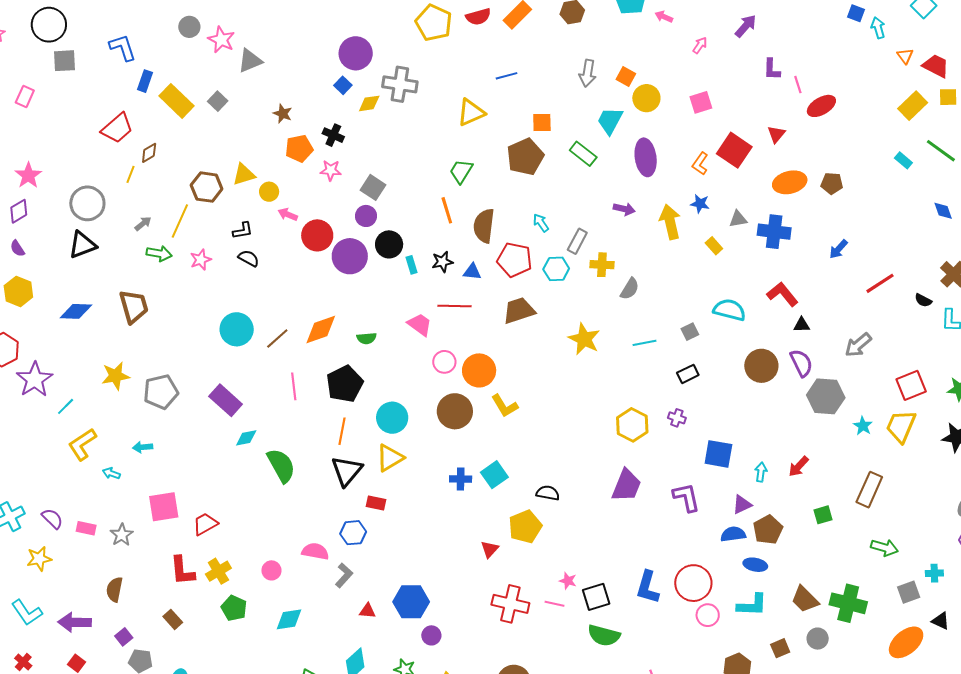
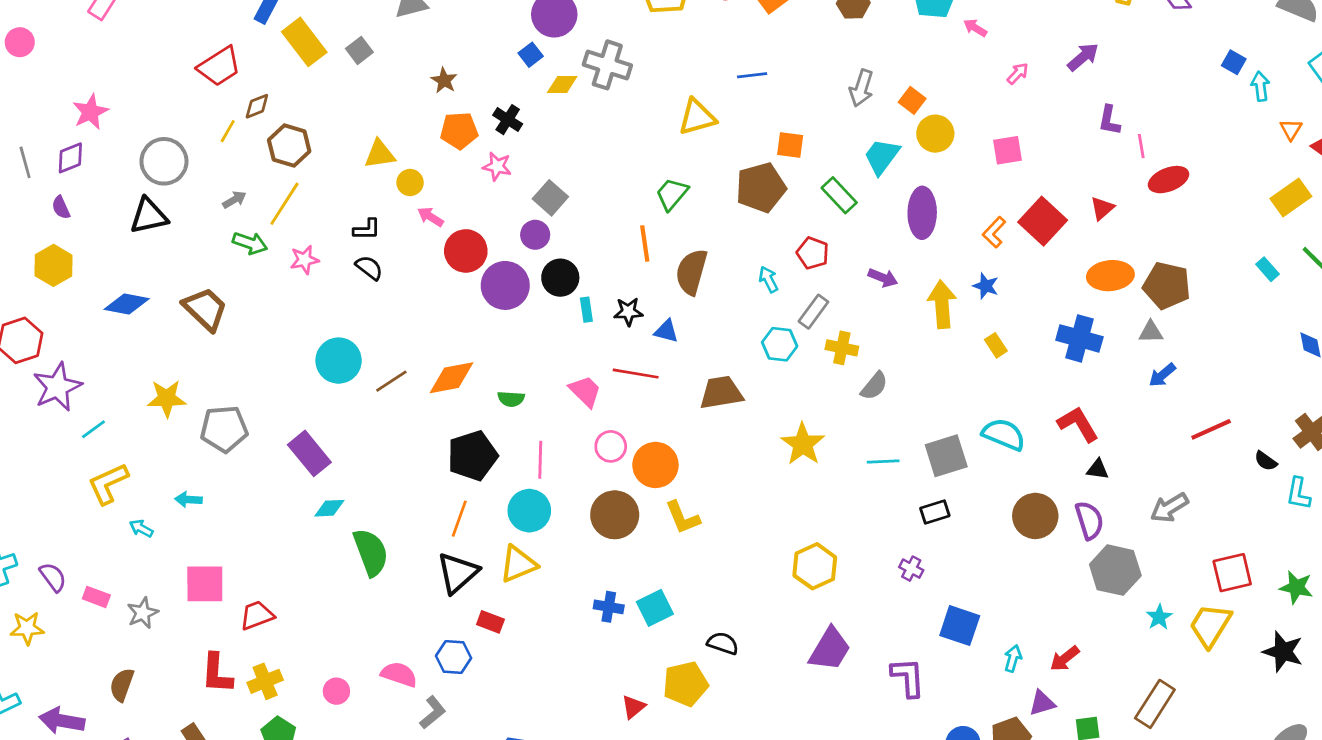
brown pentagon: (832, 183) -> (1167, 286), size x1.6
brown hexagon: (207, 187) -> (289, 146), moved
gray triangle: (738, 219) -> (1151, 332), moved
red pentagon: (514, 260) -> (813, 253), moved, size x0.7
brown trapezoid: (134, 306) -> (205, 309), turned -39
gray square: (690, 332) -> (946, 456), size x1.8
pink line: (294, 386) -> (540, 460), moved
yellow hexagon: (632, 425) -> (815, 566), moved
purple triangle: (742, 504) -> (1042, 703), moved

